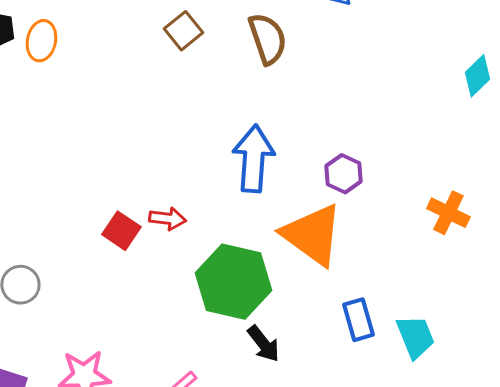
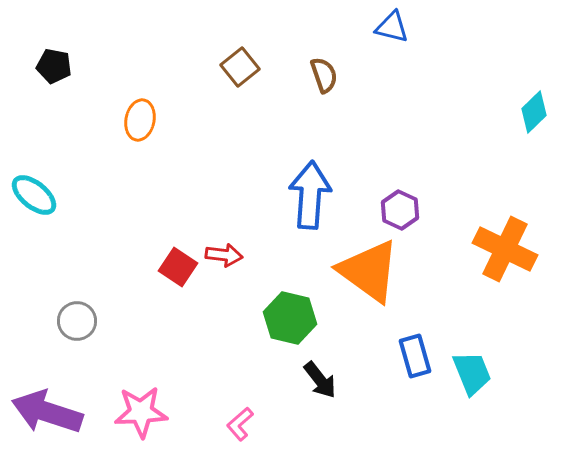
brown semicircle: (267, 39) -> (324, 75), size x0.7
orange ellipse: (41, 41) -> (140, 120), moved
orange cross: (448, 213) -> (505, 249), size x1.5
green hexagon: (233, 282) -> (290, 318), size x0.7

